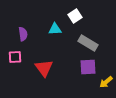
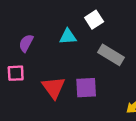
purple semicircle: (23, 34) -> (26, 43), turned -144
purple square: (88, 67) -> (86, 88), moved

